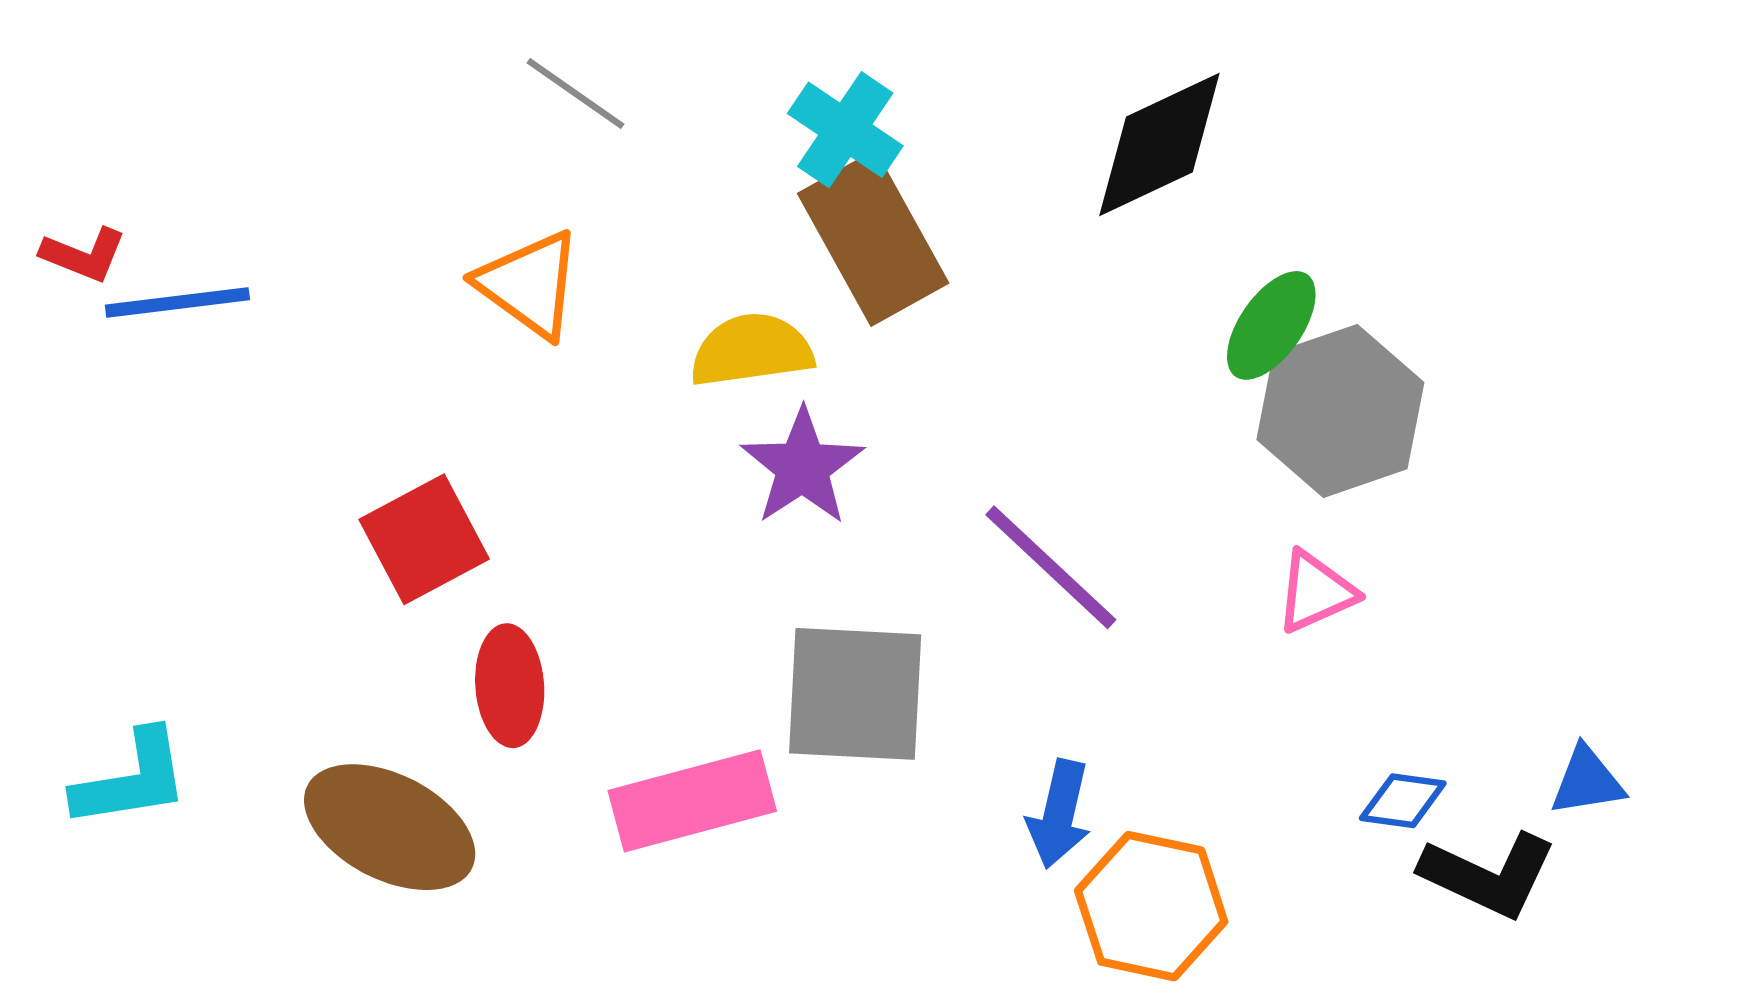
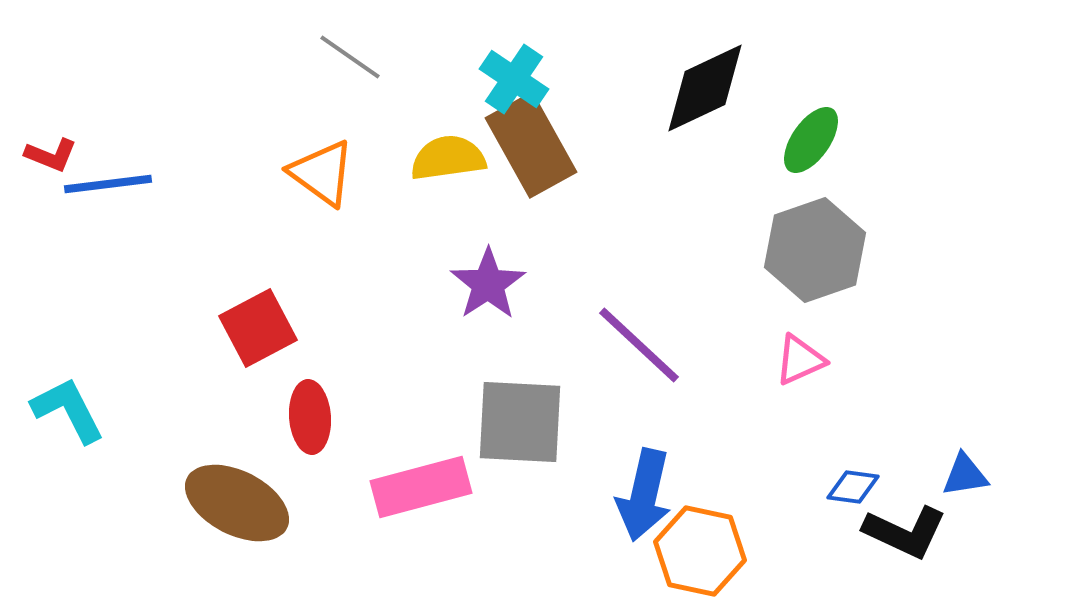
green ellipse: (1271, 325) -> (811, 140), moved
yellow semicircle: (751, 350) -> (448, 158), moved
cyan L-shape: (131, 779) -> (68, 410), moved, turned -108
blue arrow: (1059, 814) -> (644, 495), size x1.4

